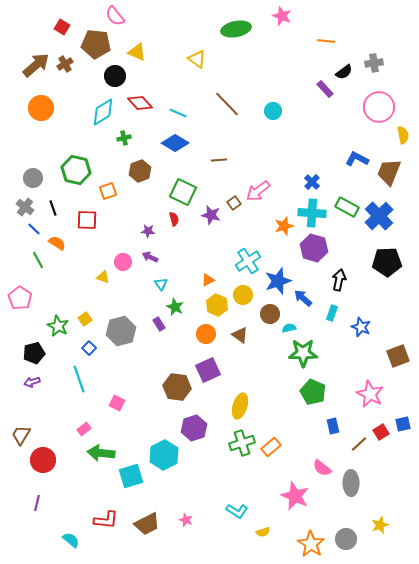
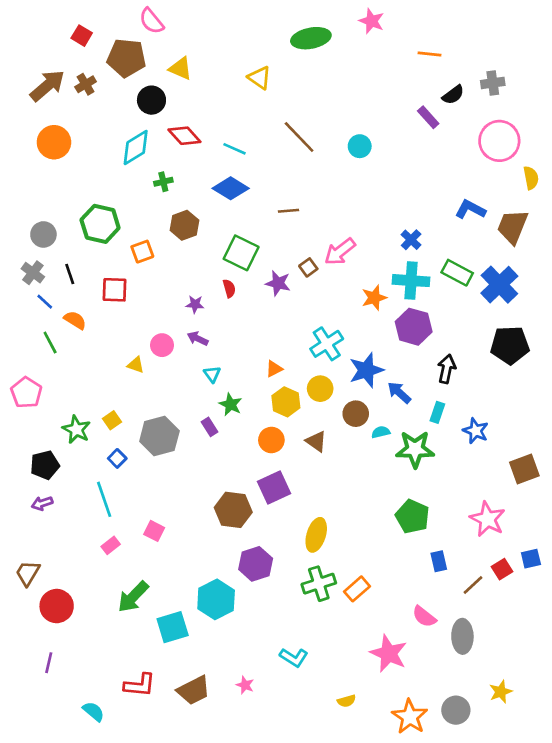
green star: (303, 353) -> (415, 449), moved
pink rectangle: (84, 429) -> (111, 545), moved
green arrow: (101, 453) -> (133, 597), turned -52
cyan L-shape: (237, 511) -> (294, 657), moved

